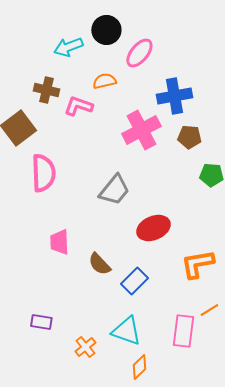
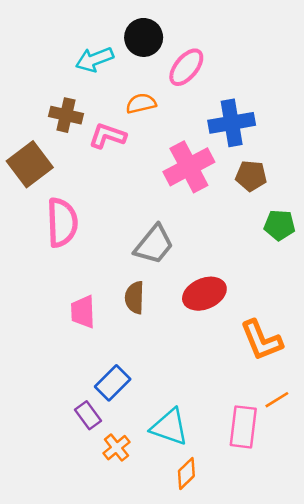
brown semicircle: (99, 264) -> (135, 298), moved, turned 45
orange L-shape: (197, 264) -> (261, 340), turned -102
blue rectangle: (134, 281) -> (113, 383), moved
purple rectangle: (41, 322) -> (88, 415), moved, turned 45

